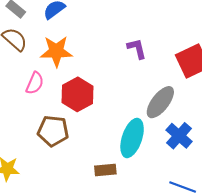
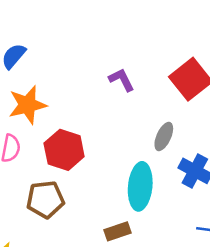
gray ellipse: (160, 102) -> (164, 136), size x0.7

